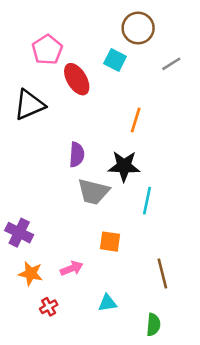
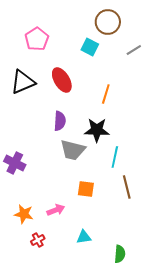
red ellipse: (77, 79) -> (62, 80), moved
purple cross: (19, 233) -> (15, 163), moved
brown line: (162, 274) -> (127, 187), moved

